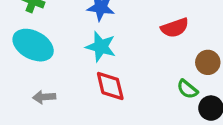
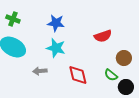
red diamond: (110, 86) -> (78, 75), moved
gray arrow: (44, 97) -> (40, 71), moved

